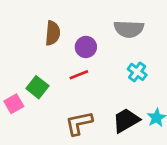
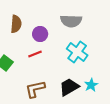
cyan cross: (137, 72) -> (77, 52), size x1.5

